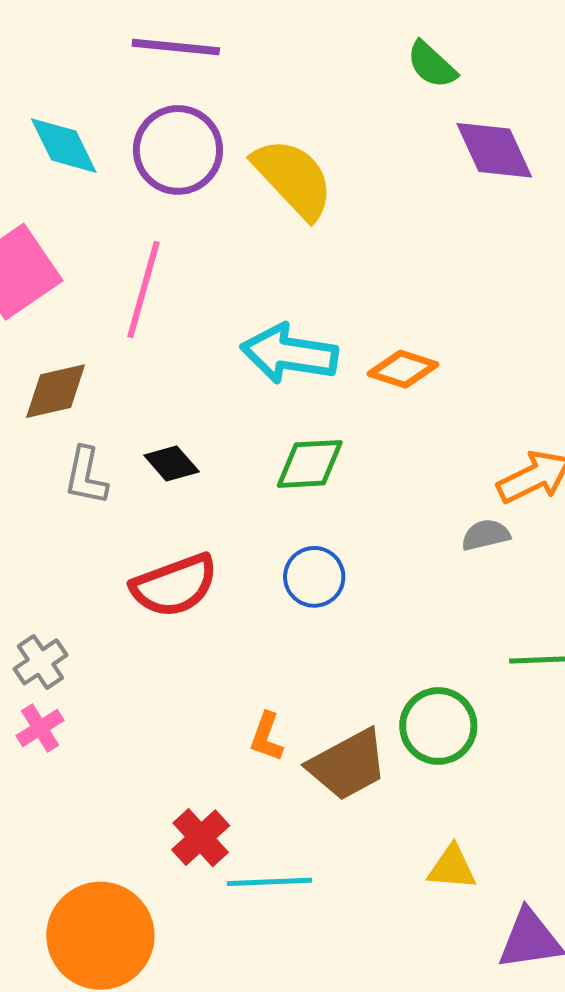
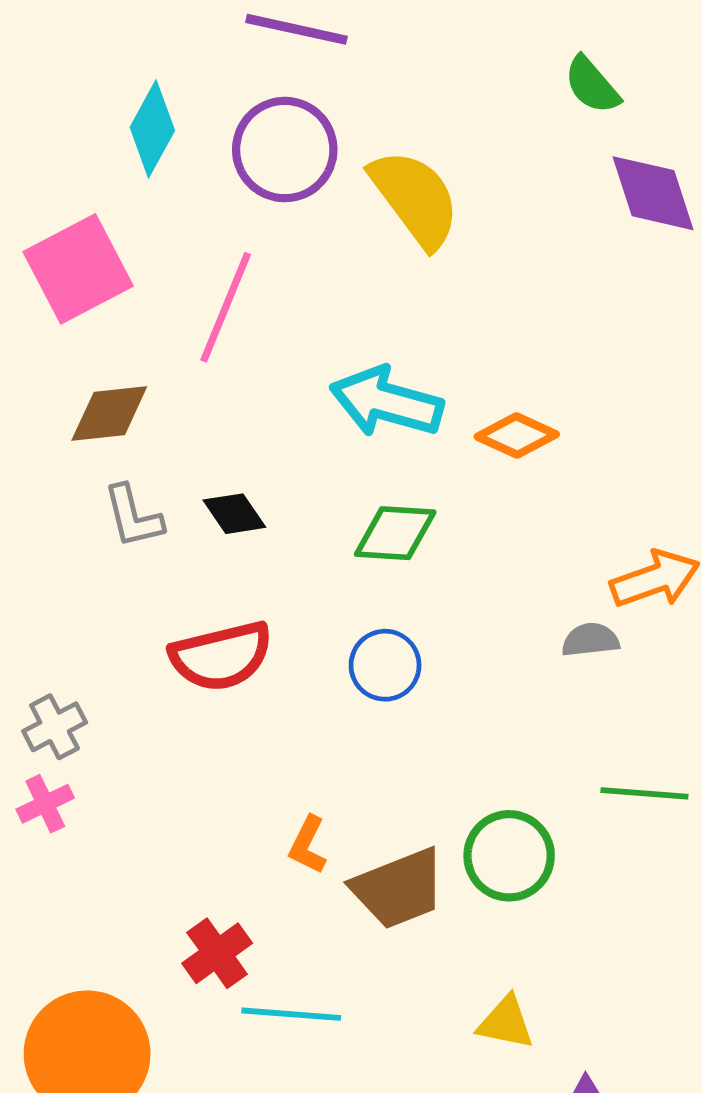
cyan diamond: (64, 146) -> (152, 129), turned 48
gray L-shape: (86, 476) -> (133, 516), turned -32

